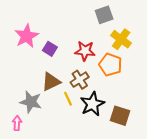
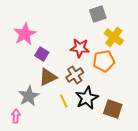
purple square: (50, 49) -> (42, 54), moved
orange pentagon: (110, 65) -> (104, 61), turned -30
yellow line: (68, 99) -> (64, 101), moved
gray star: (31, 102) -> (29, 96), turned 30

